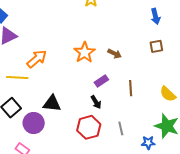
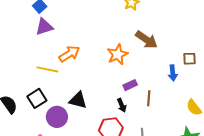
blue arrow: (155, 16) -> (173, 73), moved
brown arrow: (115, 54) -> (146, 40), moved, size x1.6
brown line: (131, 88) -> (149, 98), moved

